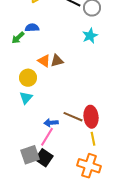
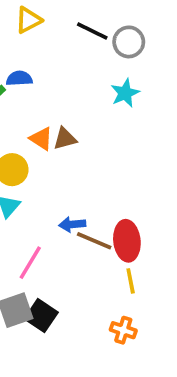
blue arrow: (51, 123) -> (72, 224), moved
pink line: (47, 137) -> (30, 263), moved
orange cross: (89, 166) -> (123, 330), size x0.6

